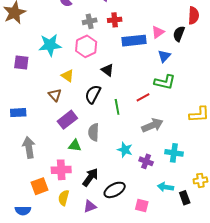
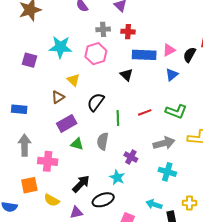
black triangle: (107, 70) -> (126, 75), moved
green L-shape: (165, 82) -> (176, 111), moved
brown triangle: (55, 95) -> (58, 97), turned 32
gray arrow: (152, 125) -> (164, 143), moved
gray semicircle: (94, 132) -> (103, 141), moved
green triangle: (75, 146) -> (77, 144), moved
cyan star: (125, 150) -> (117, 177), moved
purple cross: (146, 161) -> (131, 157), moved
pink cross: (61, 170) -> (48, 161), moved
yellow semicircle: (64, 198) -> (52, 200), turned -84

